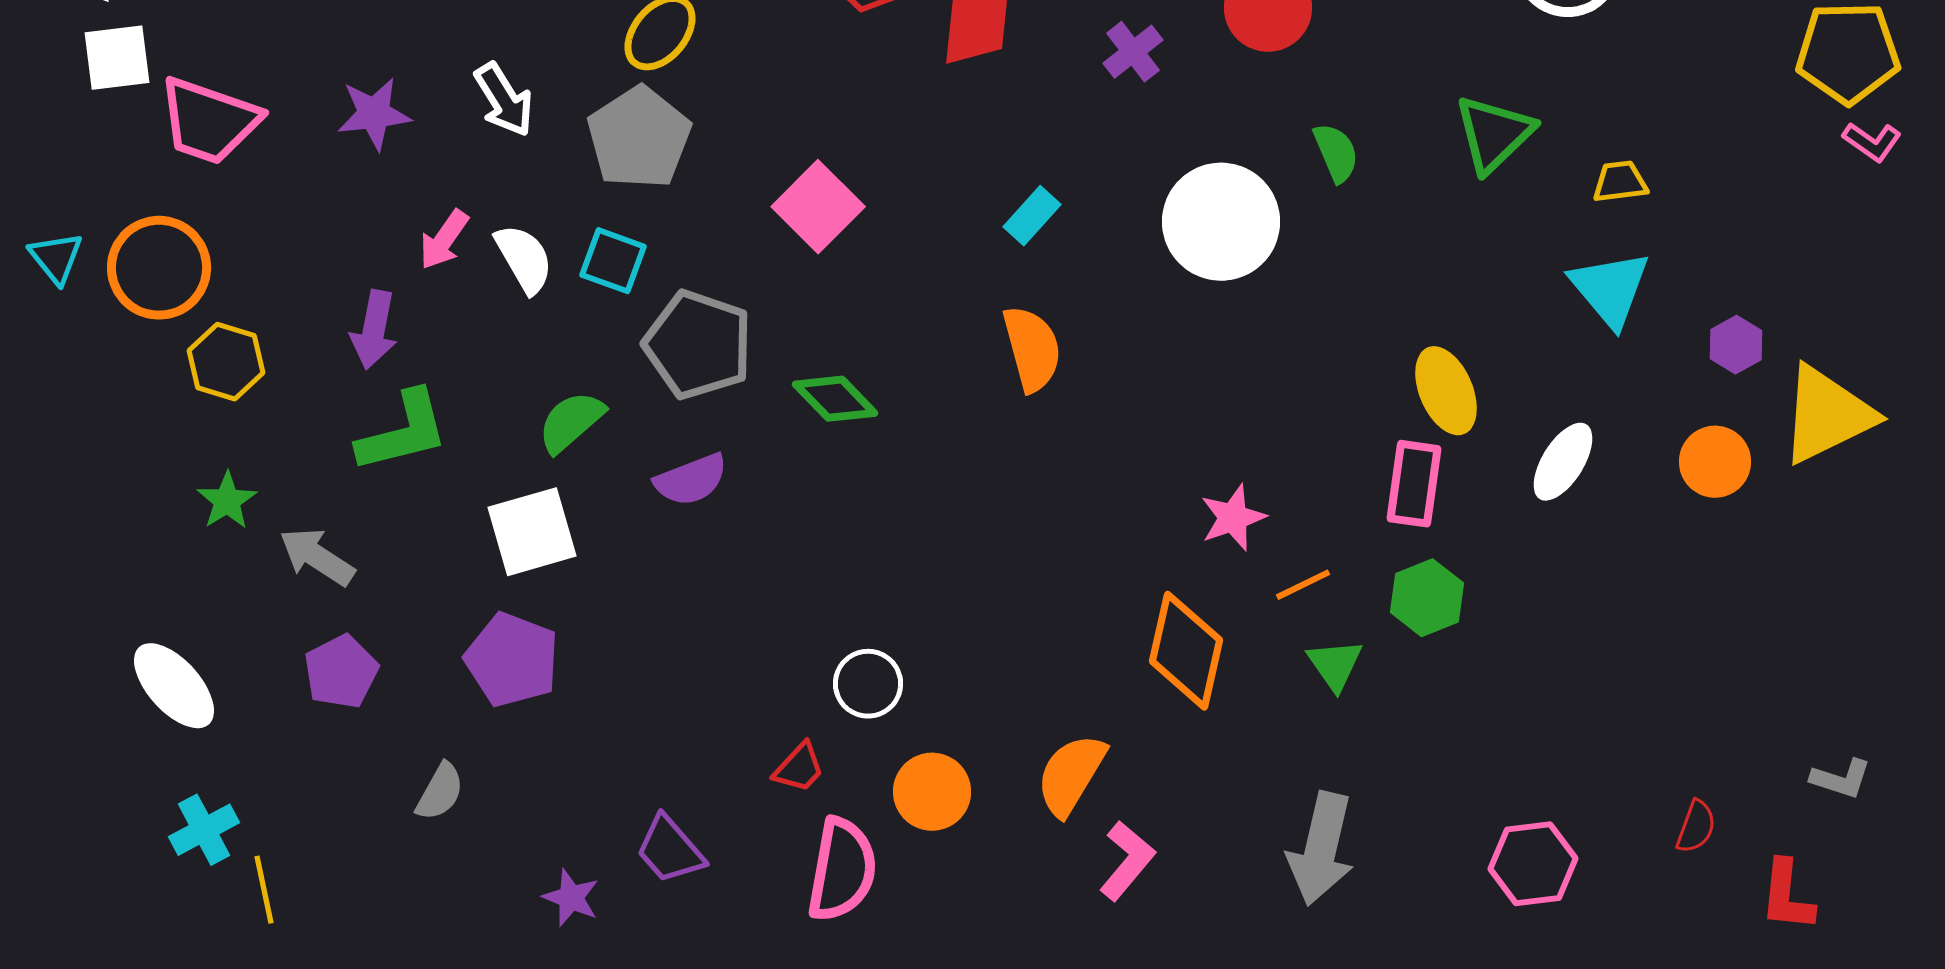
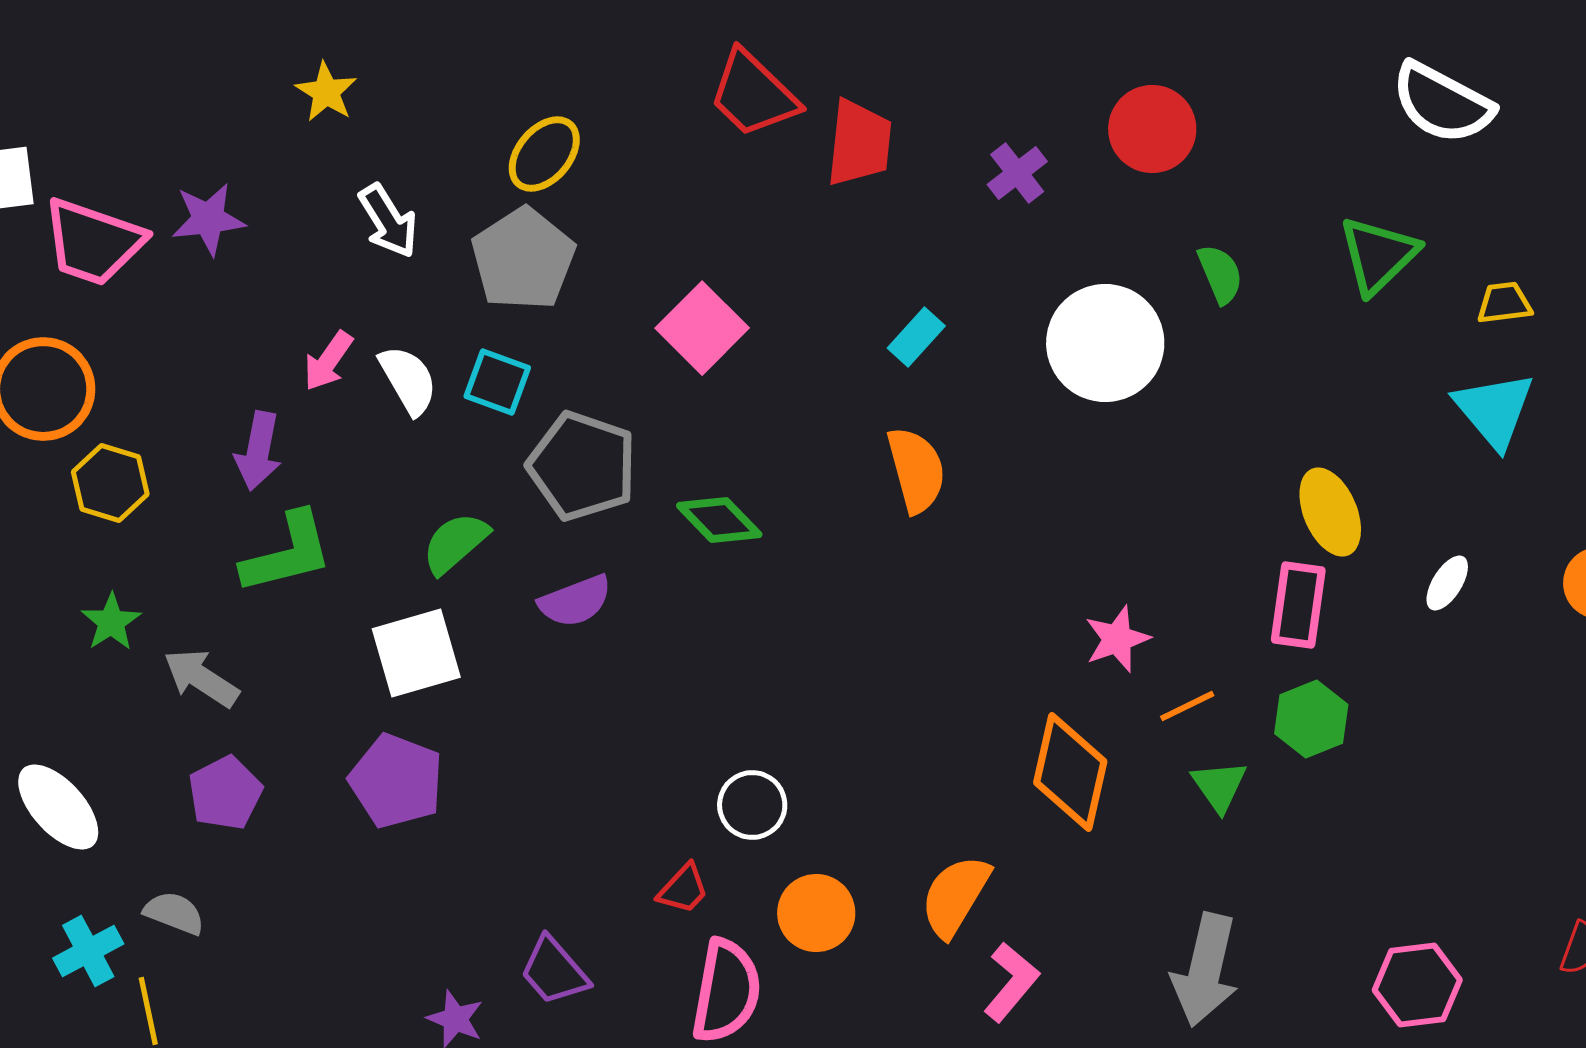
purple star: (374, 114) -> (208, 219), moved
white ellipse: (1563, 462) -> (1447, 583), size x0.7
gray semicircle: (440, 792) -> (174, 913), moved, turned -98

